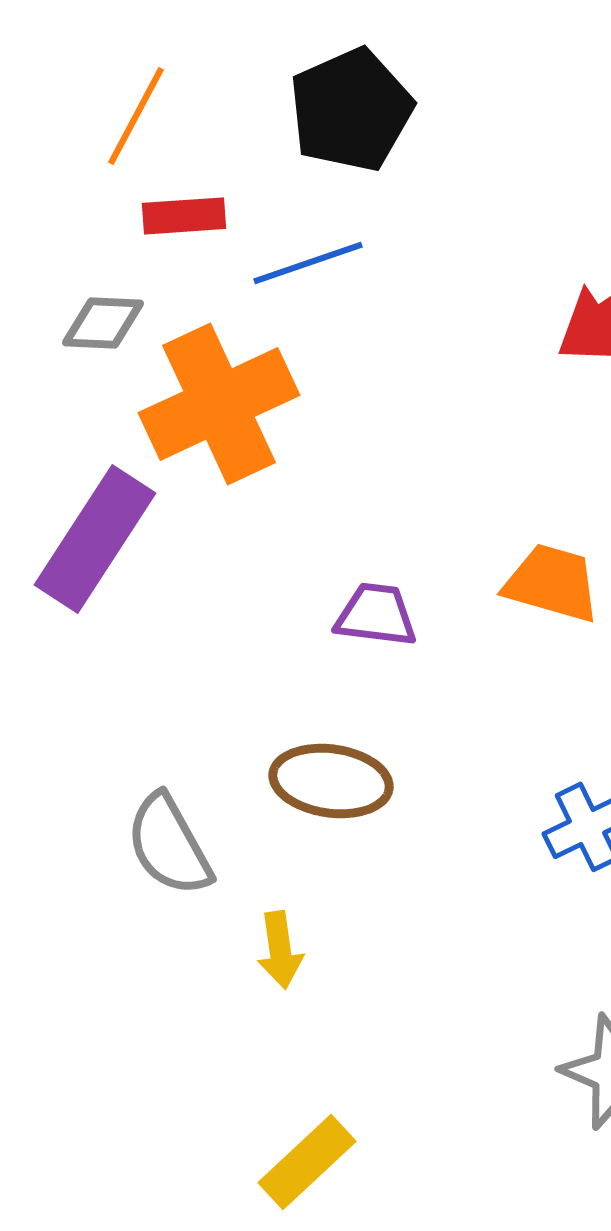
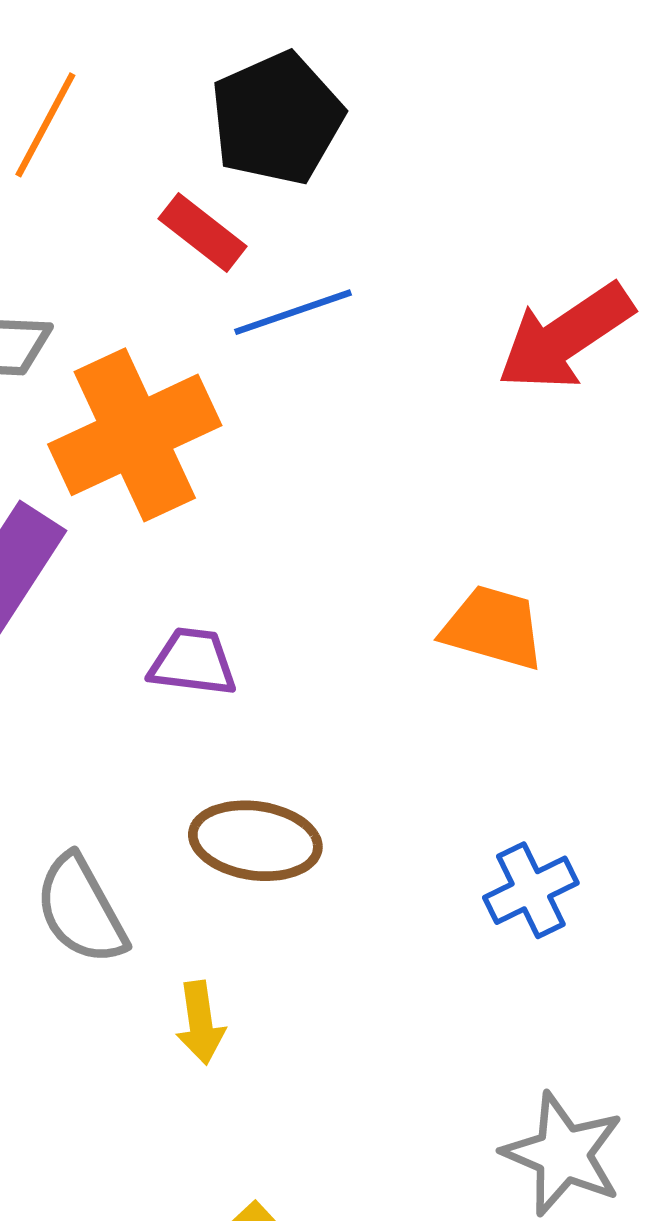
red rectangle: (184, 216) -> (203, 233), moved, turned 42
blue line: (308, 263) -> (293, 312), moved
purple trapezoid: (376, 615) -> (193, 662), moved

